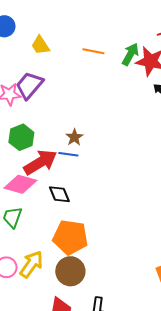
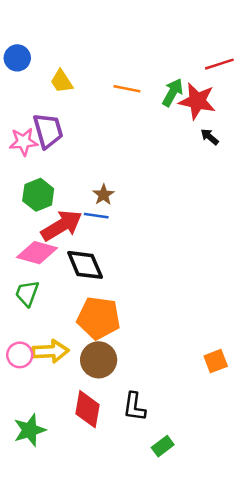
purple trapezoid: (29, 85) -> (48, 131), turned 124
black diamond: (59, 194) -> (85, 265), size x1.4
yellow arrow: (31, 264) -> (51, 351), turned 52

